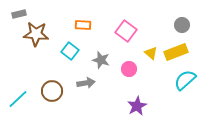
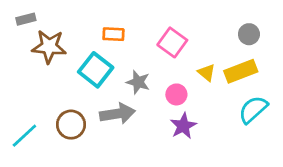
cyan square: (70, 51) -> (96, 70), size x1.4
gray arrow: (86, 83) -> (118, 114), size x1.4
purple star: (137, 106) -> (183, 126), moved

